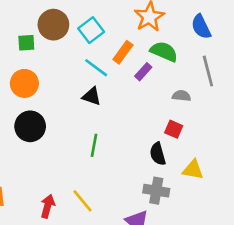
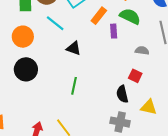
cyan line: (96, 68) -> (55, 23), moved
purple rectangle: (143, 72) -> (114, 31), turned -48

